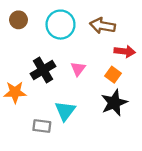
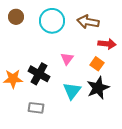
black cross: (43, 70) -> (39, 74), moved, turned -30
cyan triangle: (65, 111) -> (72, 91), moved

